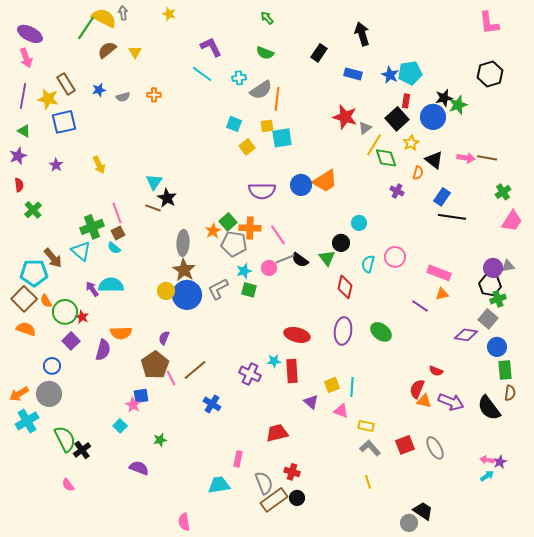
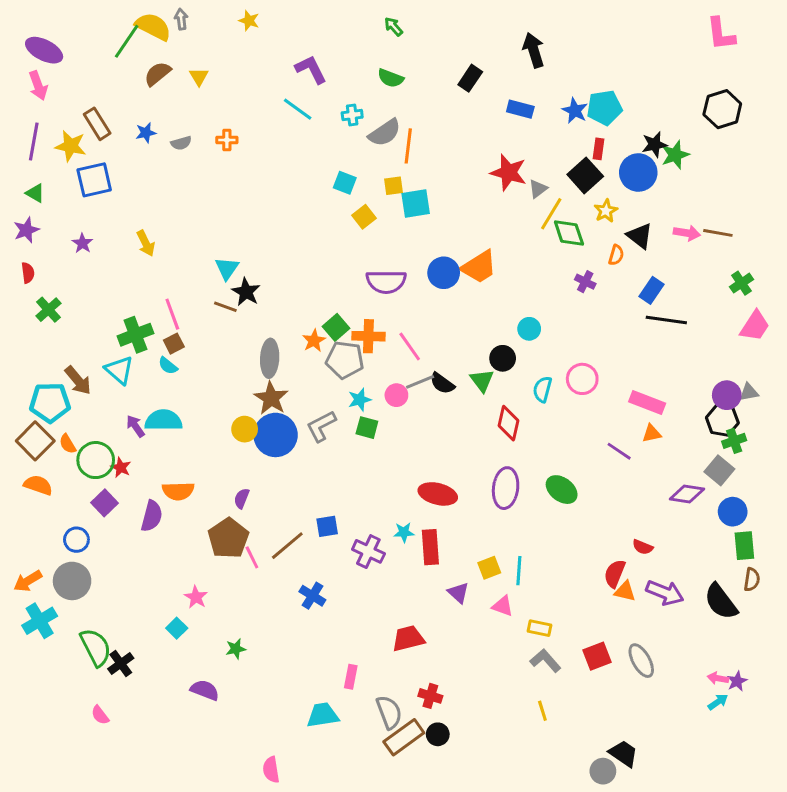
blue square: (141, 396) -> (327, 526), moved

